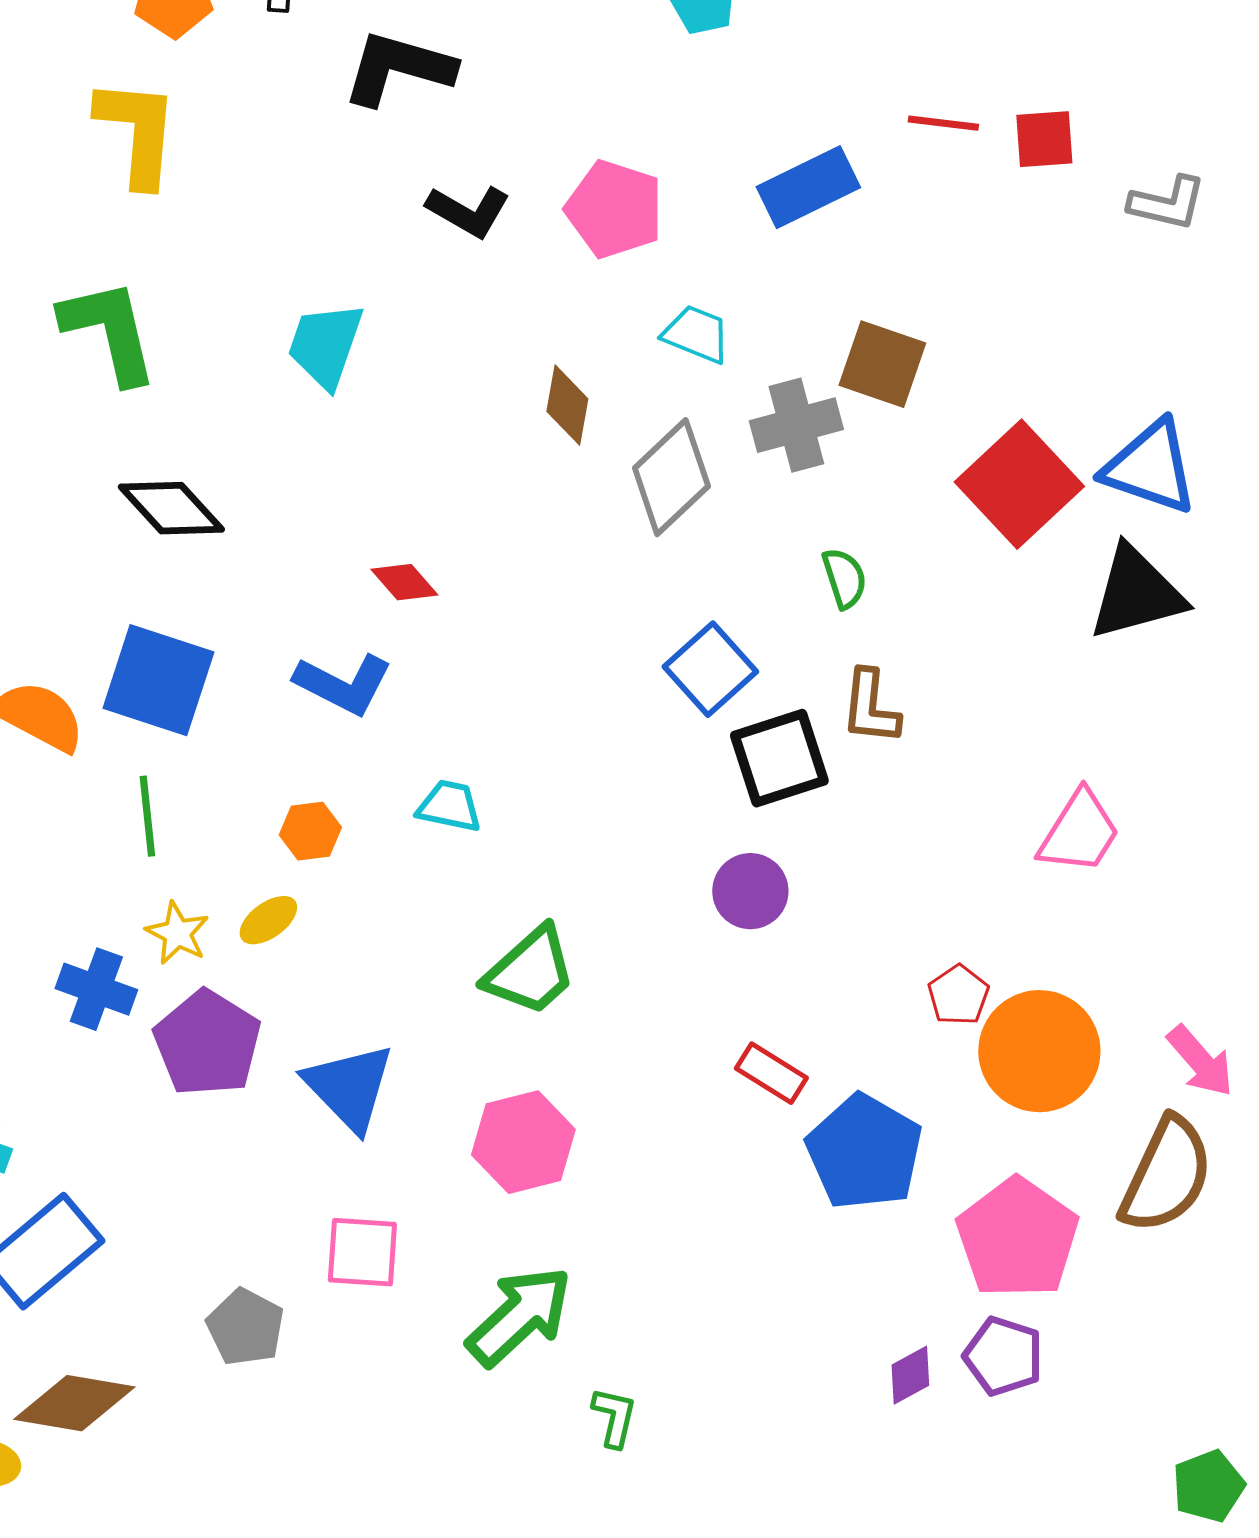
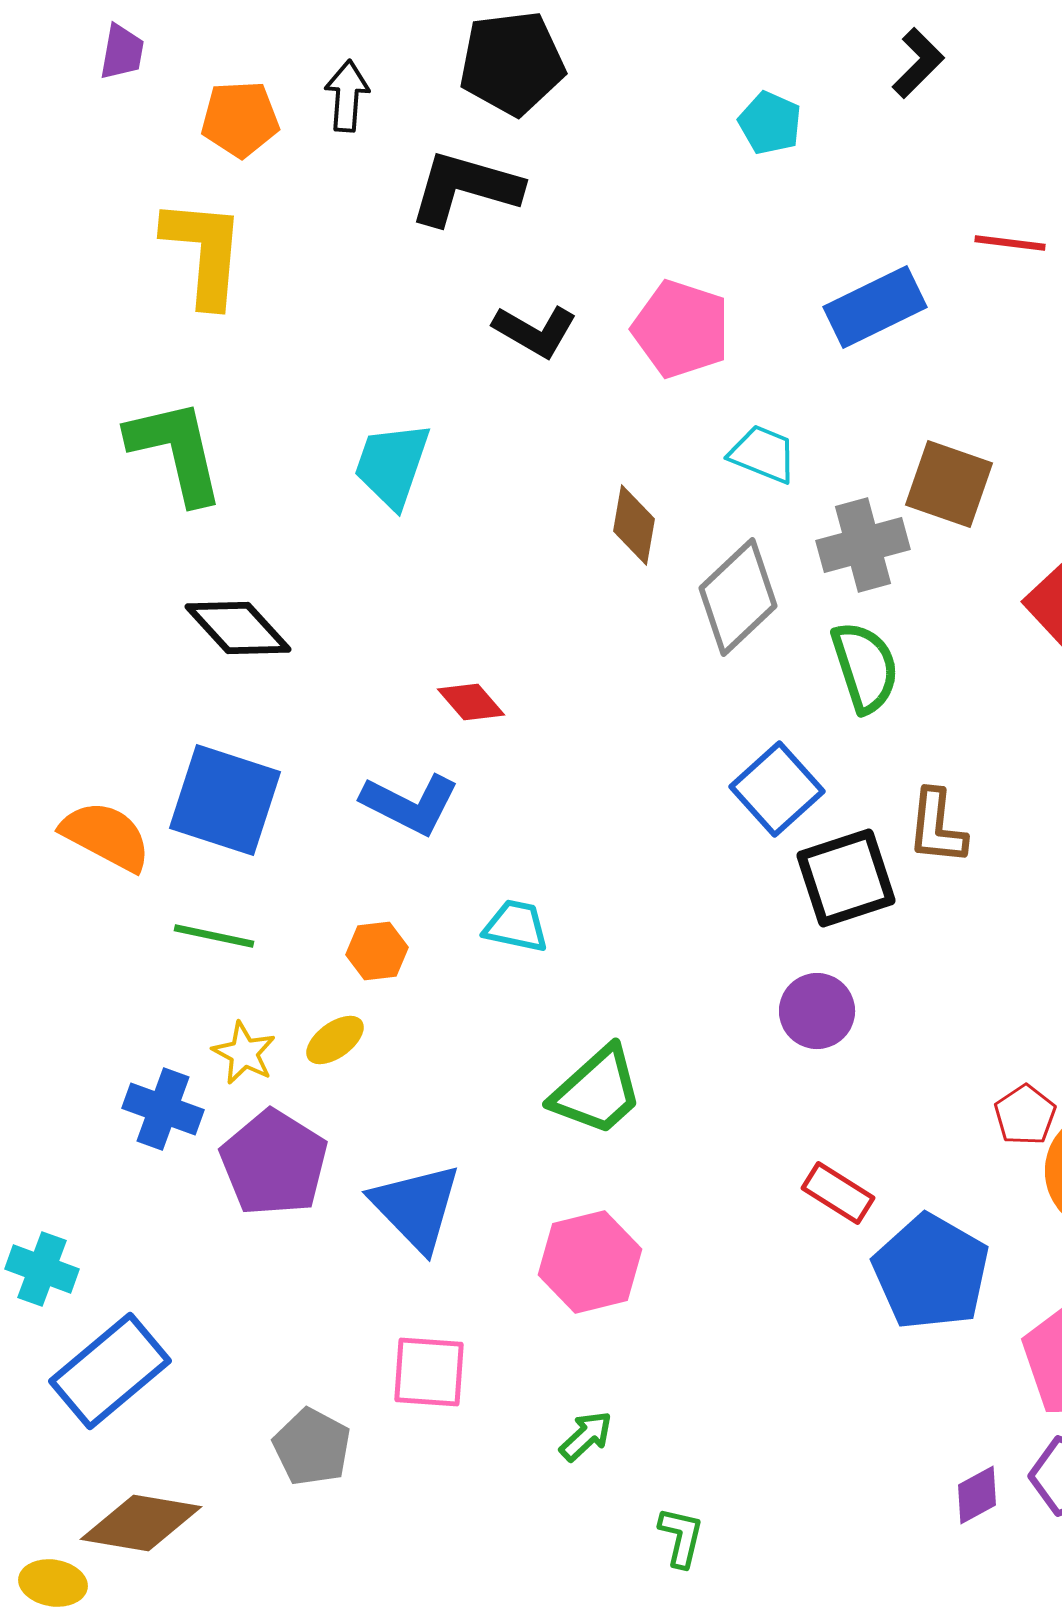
green semicircle: (844, 578) -> (865, 667), moved, size x1.5
green line: (147, 816) -> (214, 936), turned -72
green arrow: (519, 1316) -> (586, 1436), size x0.5

